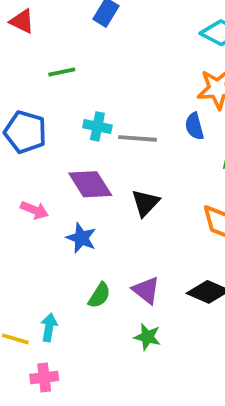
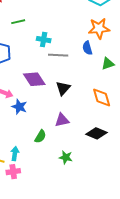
cyan cross: (97, 126) -> (44, 40), moved
blue star: (81, 238) -> (19, 107), moved
purple triangle: (146, 290) -> (62, 120), moved, turned -49
pink cross: (44, 377) -> (13, 172), moved

